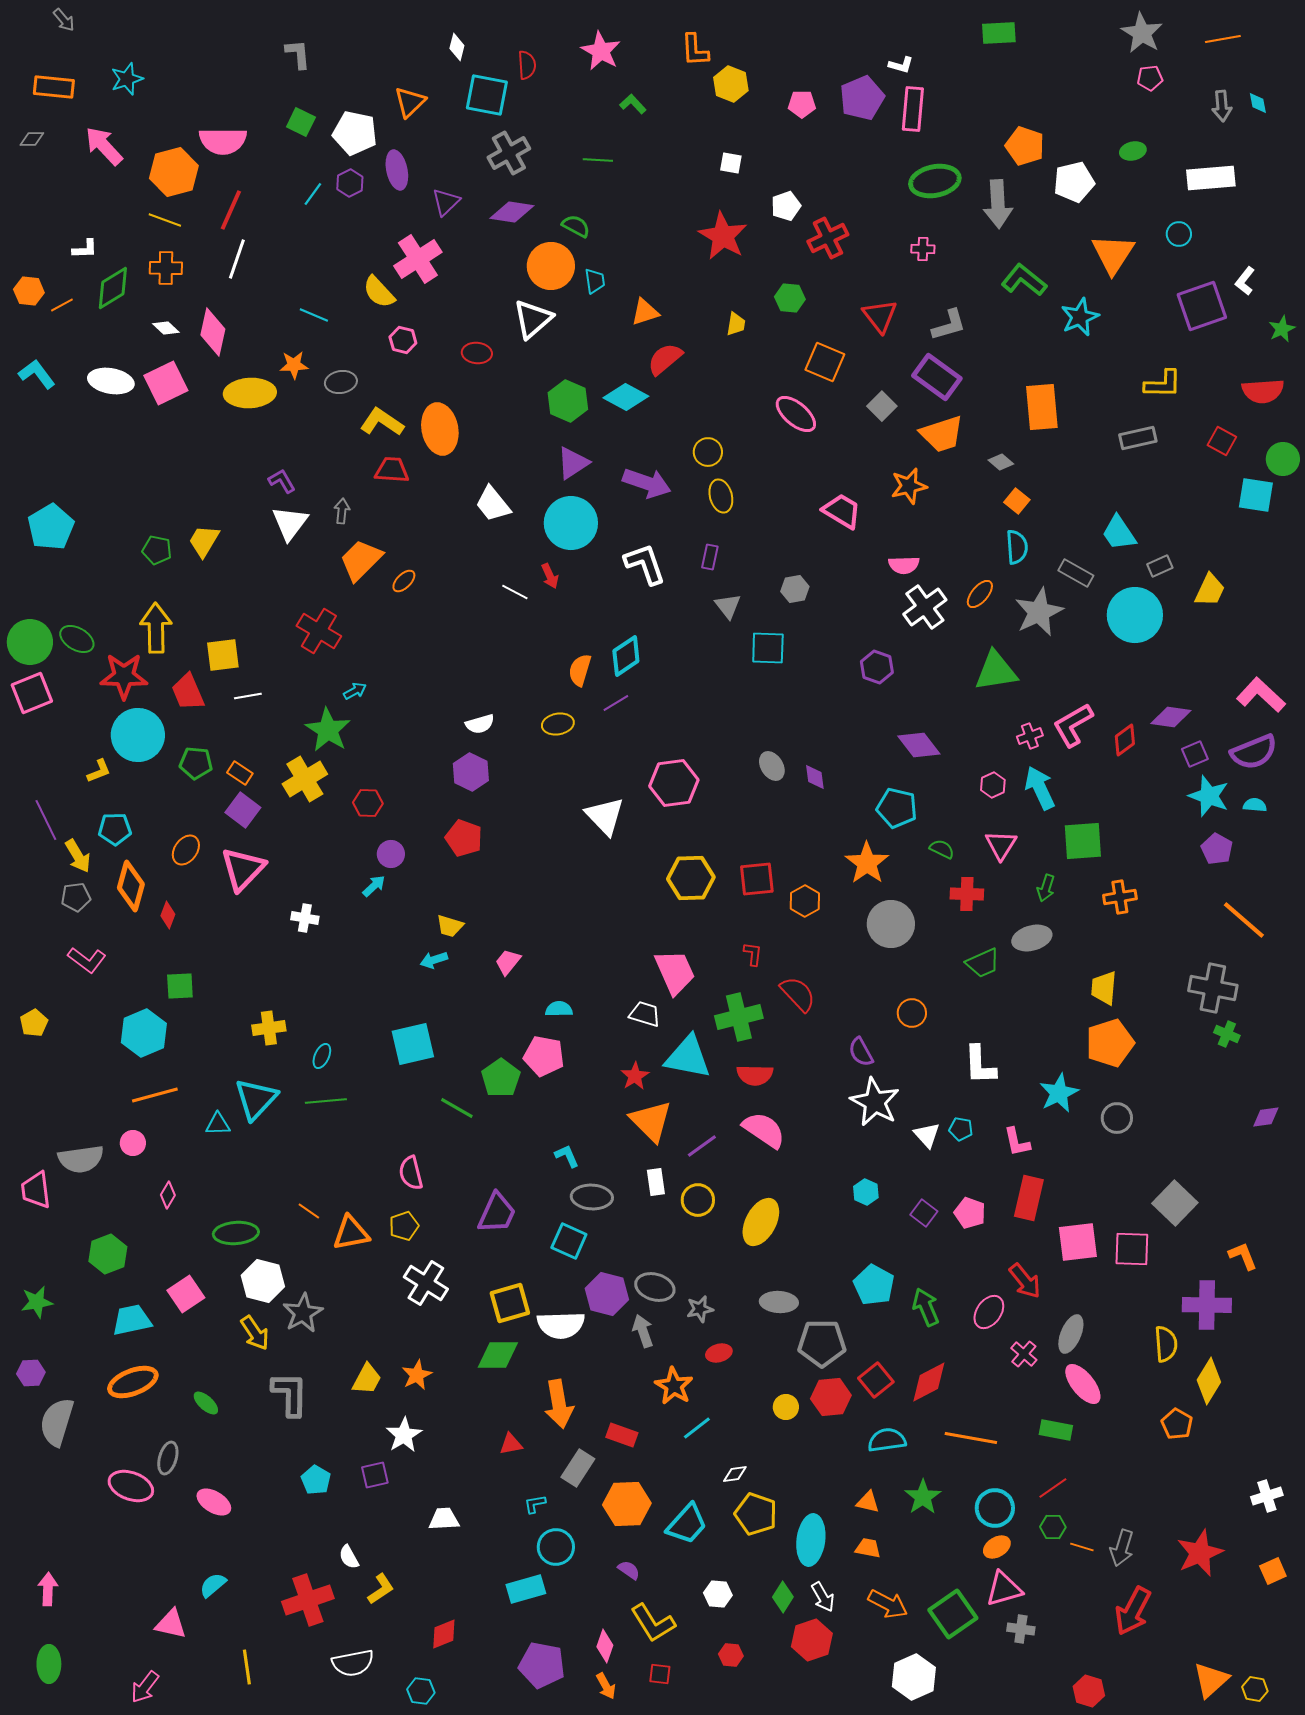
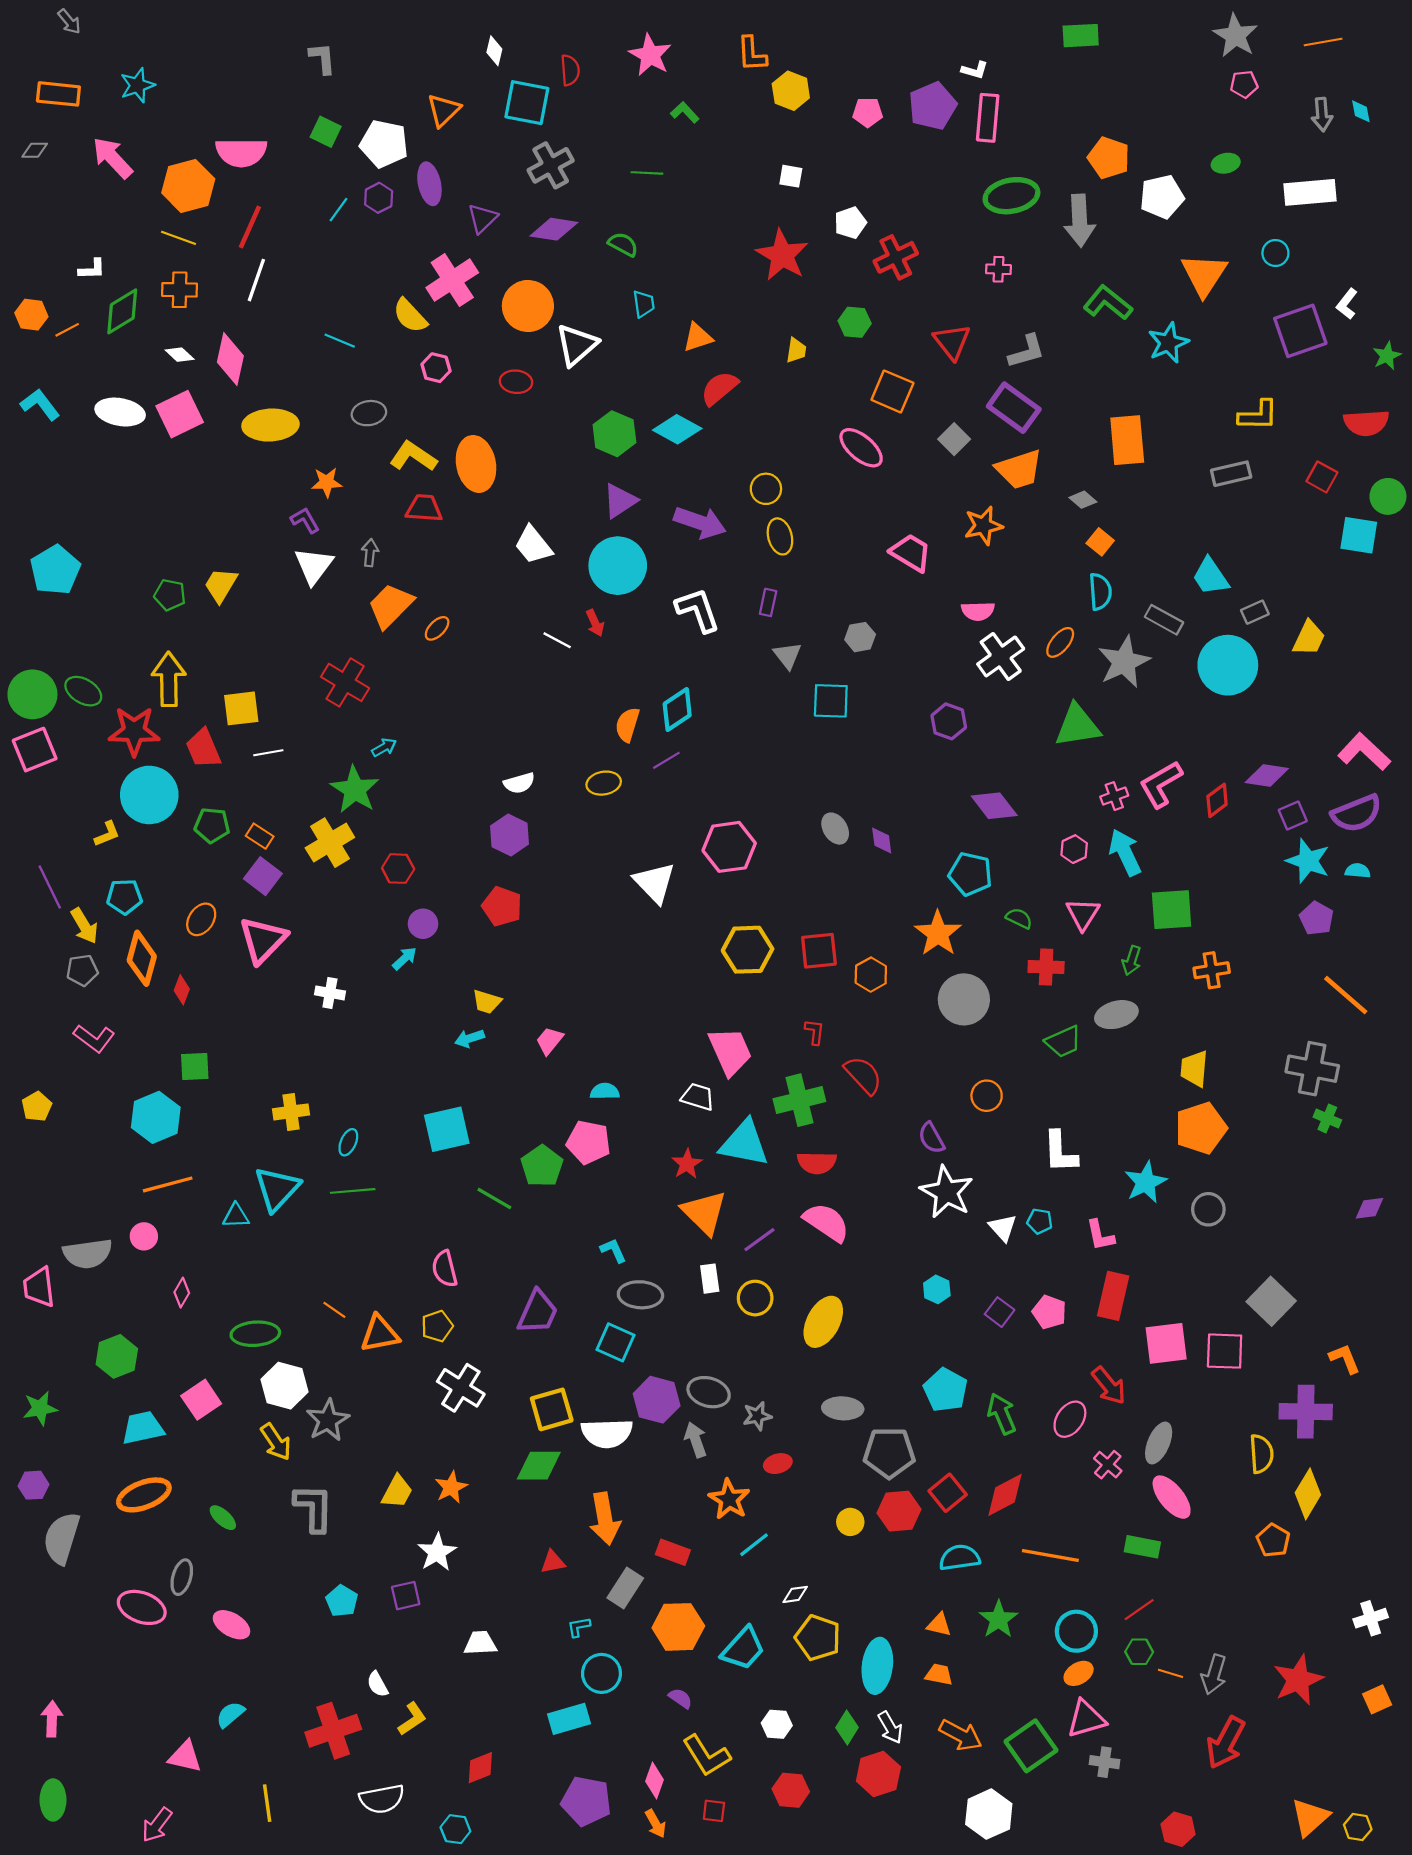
orange circle: (551, 266) -> (528, 306), moved
orange star: (294, 365) -> (327, 482), moved
red hexagon: (731, 1655) -> (791, 1790), size x1.4

